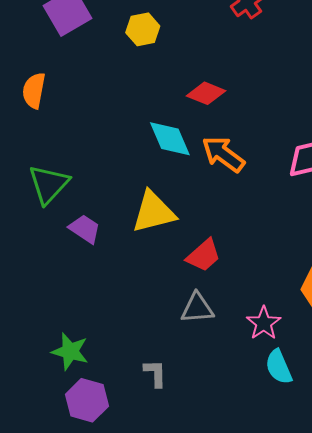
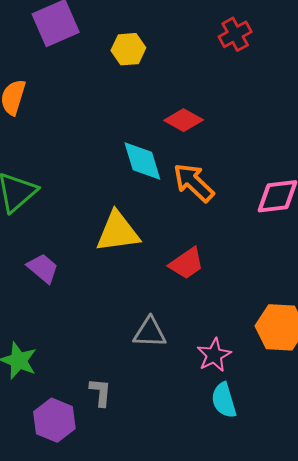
purple trapezoid: (85, 229) -> (43, 268), moved
red trapezoid: (204, 255) -> (186, 263), moved
purple hexagon: (87, 400) -> (54, 420), moved

